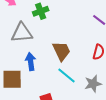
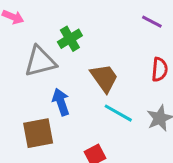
green cross: (41, 11) -> (70, 39), moved

